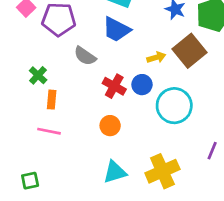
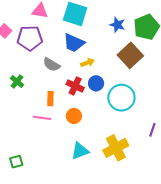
yellow arrow: (156, 57) -> (87, 63), moved
orange rectangle: (52, 100) -> (50, 99), moved
pink line: (49, 131) -> (42, 118), moved

